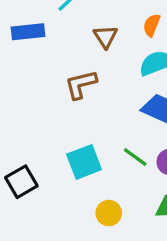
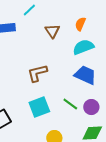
brown L-shape: (81, 84) -> (37, 73), moved

